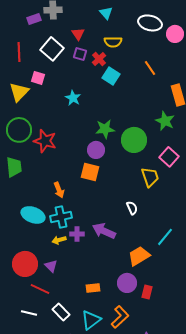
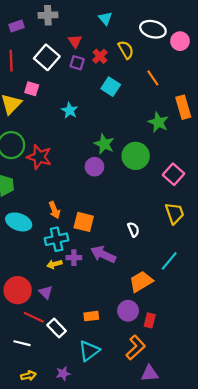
purple rectangle: (34, 19) -> (17, 26), moved
yellow semicircle: (113, 42) -> (126, 50), moved, turned -120
red cross: (99, 59) -> (100, 56), moved
green star: (165, 121) -> (158, 122), moved
green star: (105, 129) -> (104, 144), turned 30
orange square: (90, 172) -> (84, 222), moved
yellow trapezoid: (150, 177) -> (175, 213), moved
cyan ellipse: (33, 215) -> (19, 222), moved
white rectangle: (61, 312) -> (57, 328), moved
orange L-shape: (120, 317) -> (136, 348), moved

